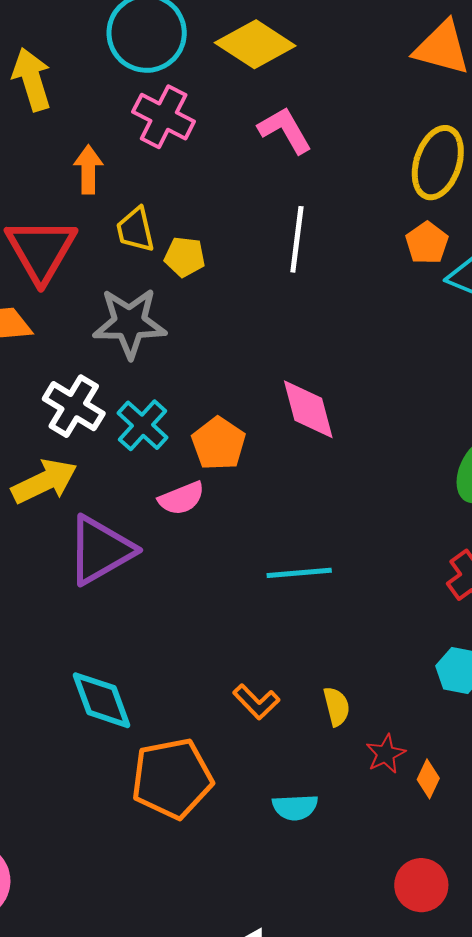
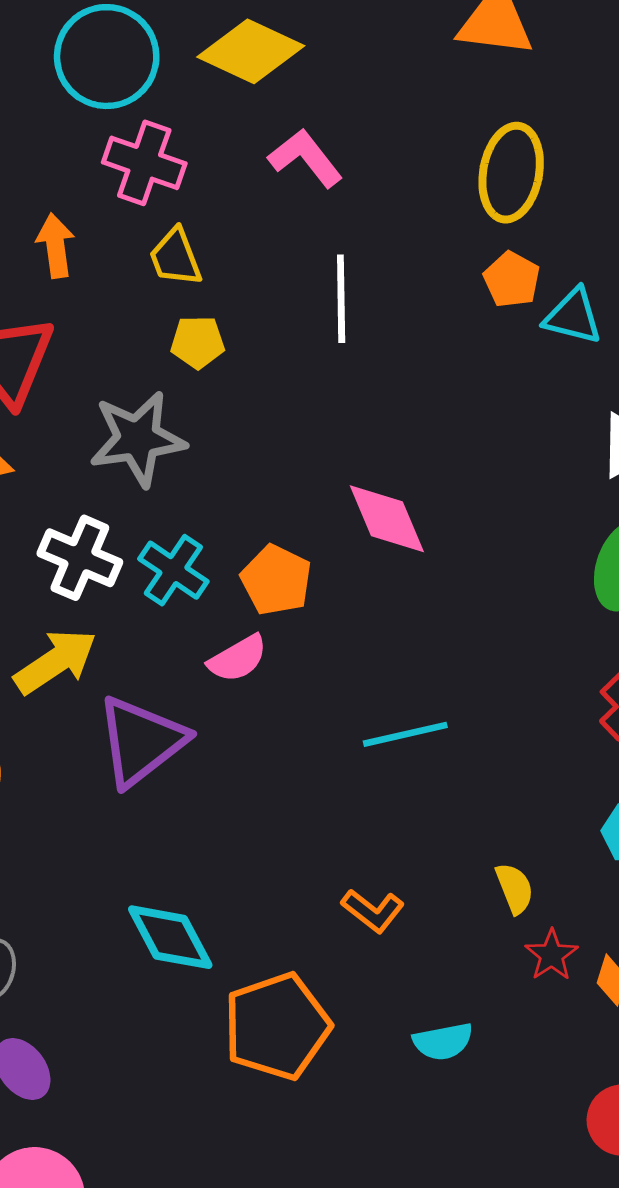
yellow trapezoid: (135, 230) -> (175, 257), moved
yellow semicircle: (336, 706) -> (515, 888), moved

